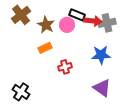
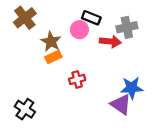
red arrow: (93, 21) -> (110, 42), moved
brown star: (46, 25) -> (51, 42), moved
blue star: (101, 55) -> (132, 88), moved

